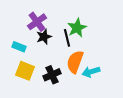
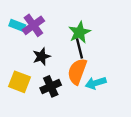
black star: (44, 37) -> (41, 56), moved
black line: (67, 38) -> (80, 48), moved
cyan rectangle: (19, 47) -> (17, 25), moved

